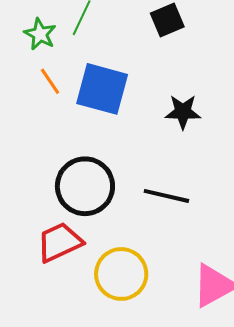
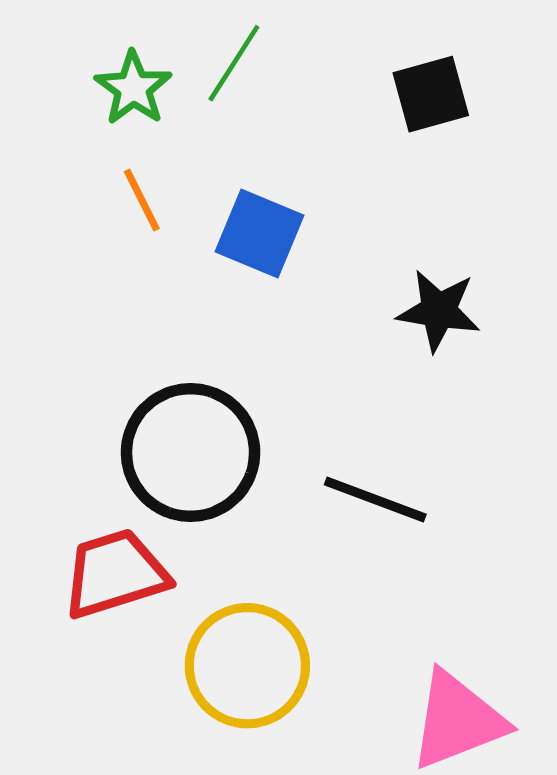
blue square: (102, 89) -> (259, 234), size x0.7

